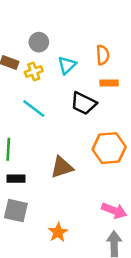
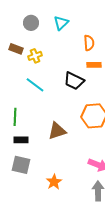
gray circle: (39, 42) -> (31, 23), moved
cyan triangle: (67, 65) -> (61, 23), moved

